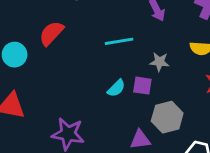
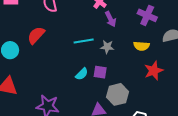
gray star: (159, 62) -> (107, 47), moved

